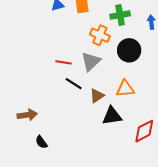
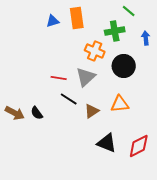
brown arrow: (27, 115) -> (15, 113), moved, turned 36
black triangle: (112, 116) -> (107, 143), moved, turned 30
black semicircle: (41, 142) -> (37, 113), moved

